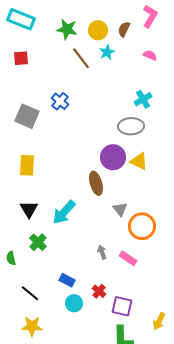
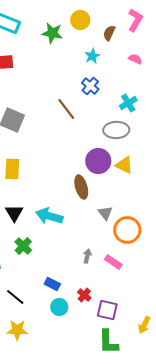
yellow circle: (98, 30) -> (80, 20), moved
brown line: (81, 58) -> (66, 109), moved
blue cross: (60, 101) -> (90, 86), moved
cyan arrow: (64, 212) -> (49, 216), turned 64
gray arrow: (102, 252) -> (87, 256), turned 32

